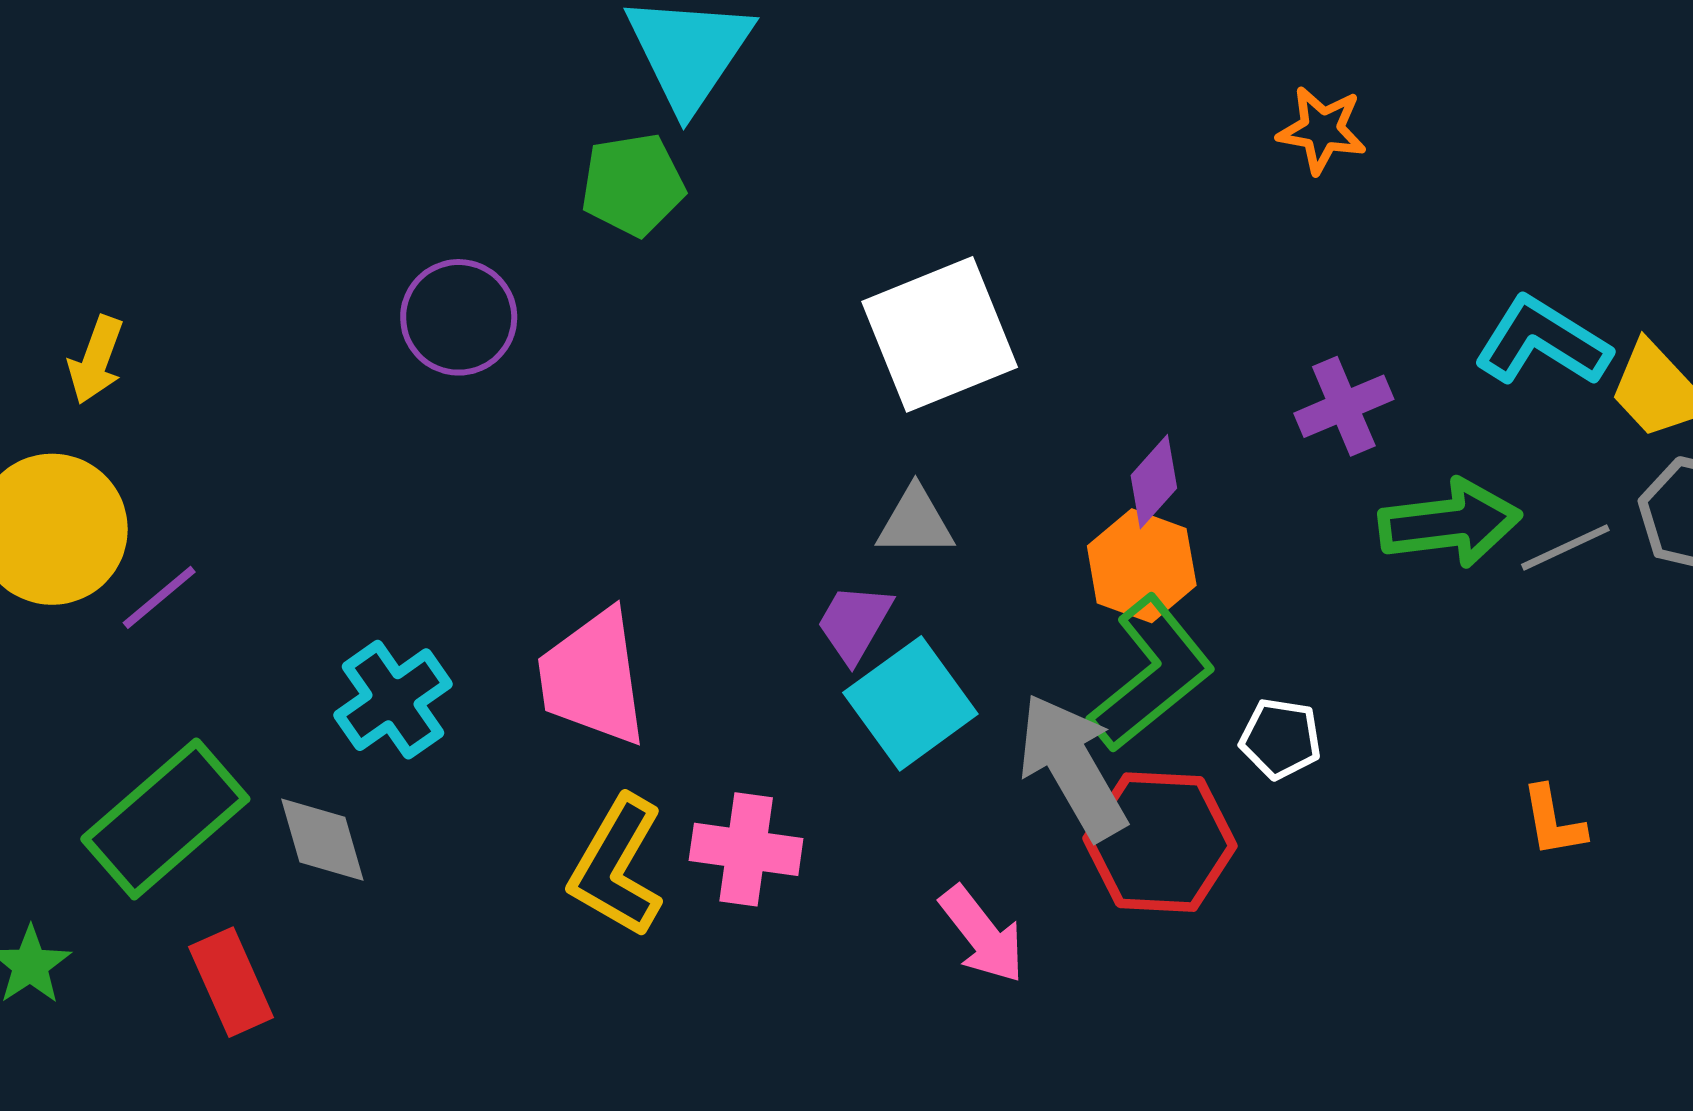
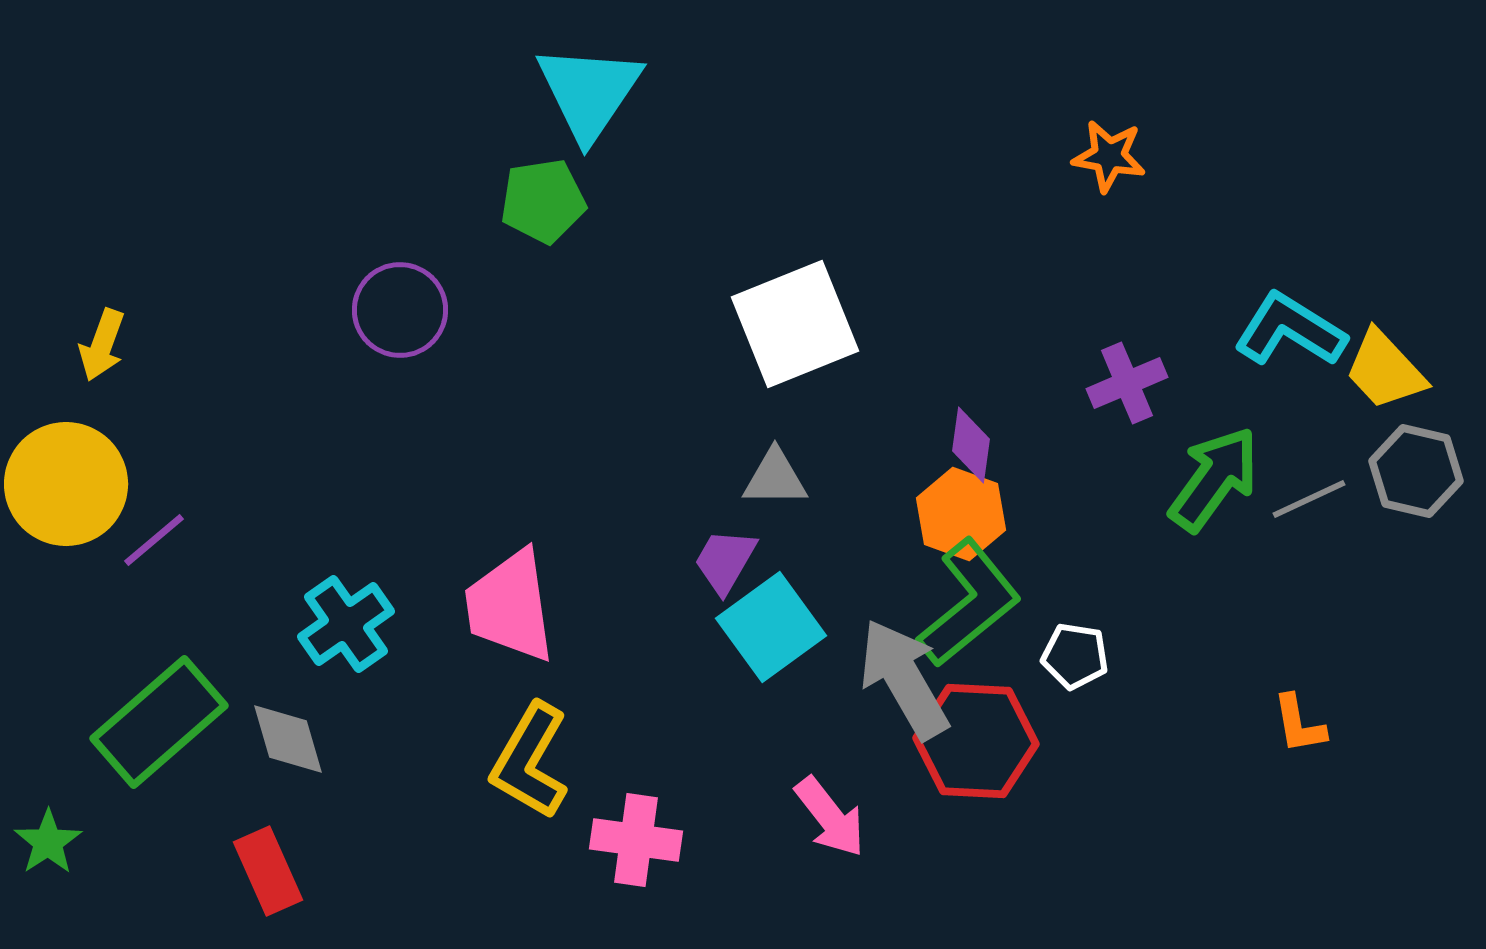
purple diamond: (1154, 482) -> (971, 445), turned -34
green arrow: (1450, 523) -> (1214, 479), turned -47
pink cross: (746, 849) -> (636, 840), moved
red rectangle: (231, 982) -> (268, 871), moved

